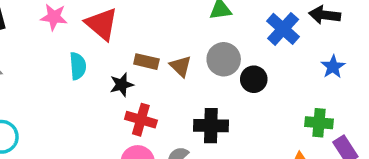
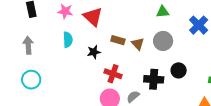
cyan semicircle: (78, 66) -> (68, 40), moved
black circle: (254, 79) -> (179, 70), moved
black star: (122, 85) -> (94, 52), moved

